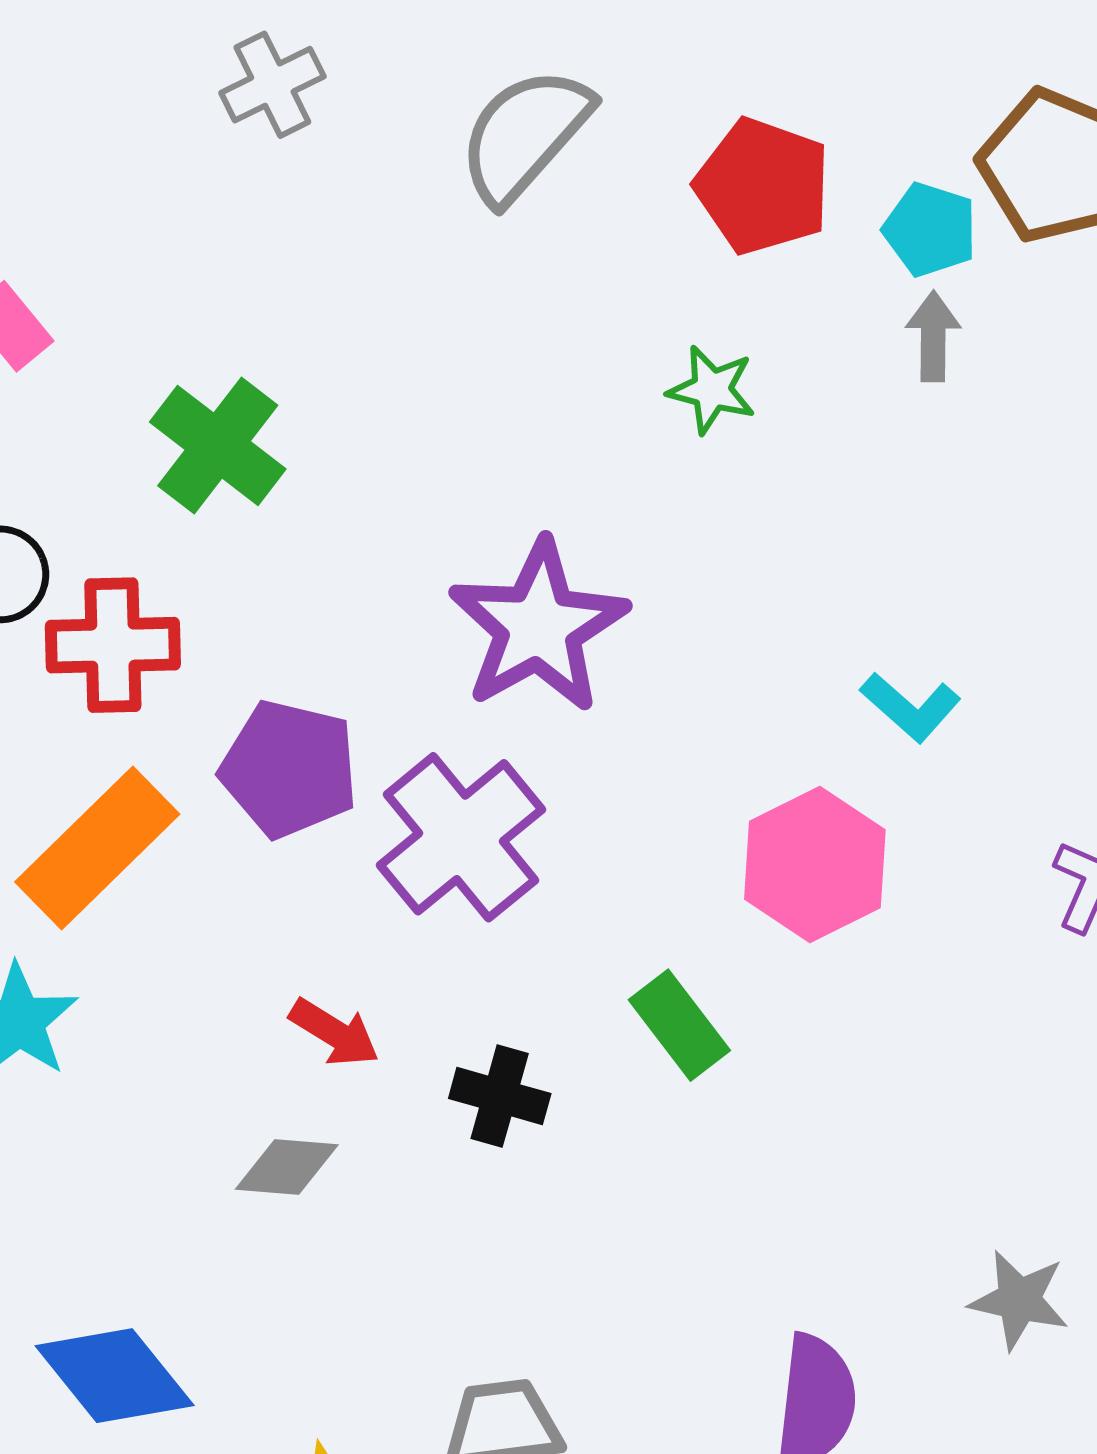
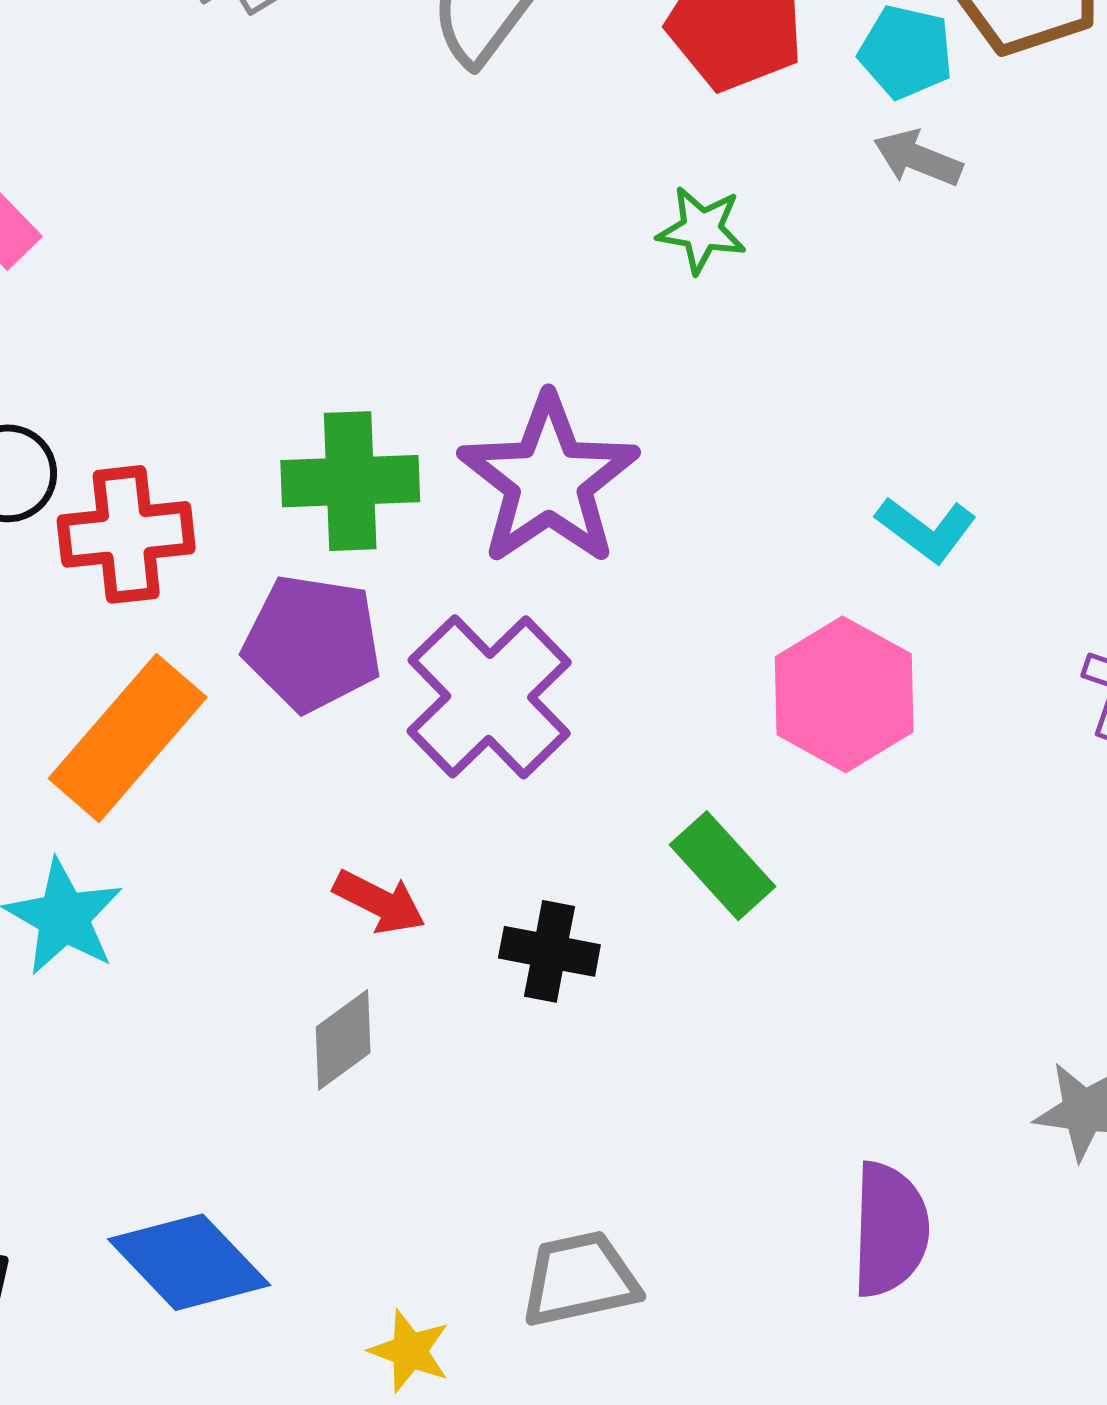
gray arrow: (933, 336) -> (918, 158), turned -64
green cross: (218, 446) -> (350, 481), moved, turned -35
gray diamond: (287, 1167) -> (343, 1040), turned -36

